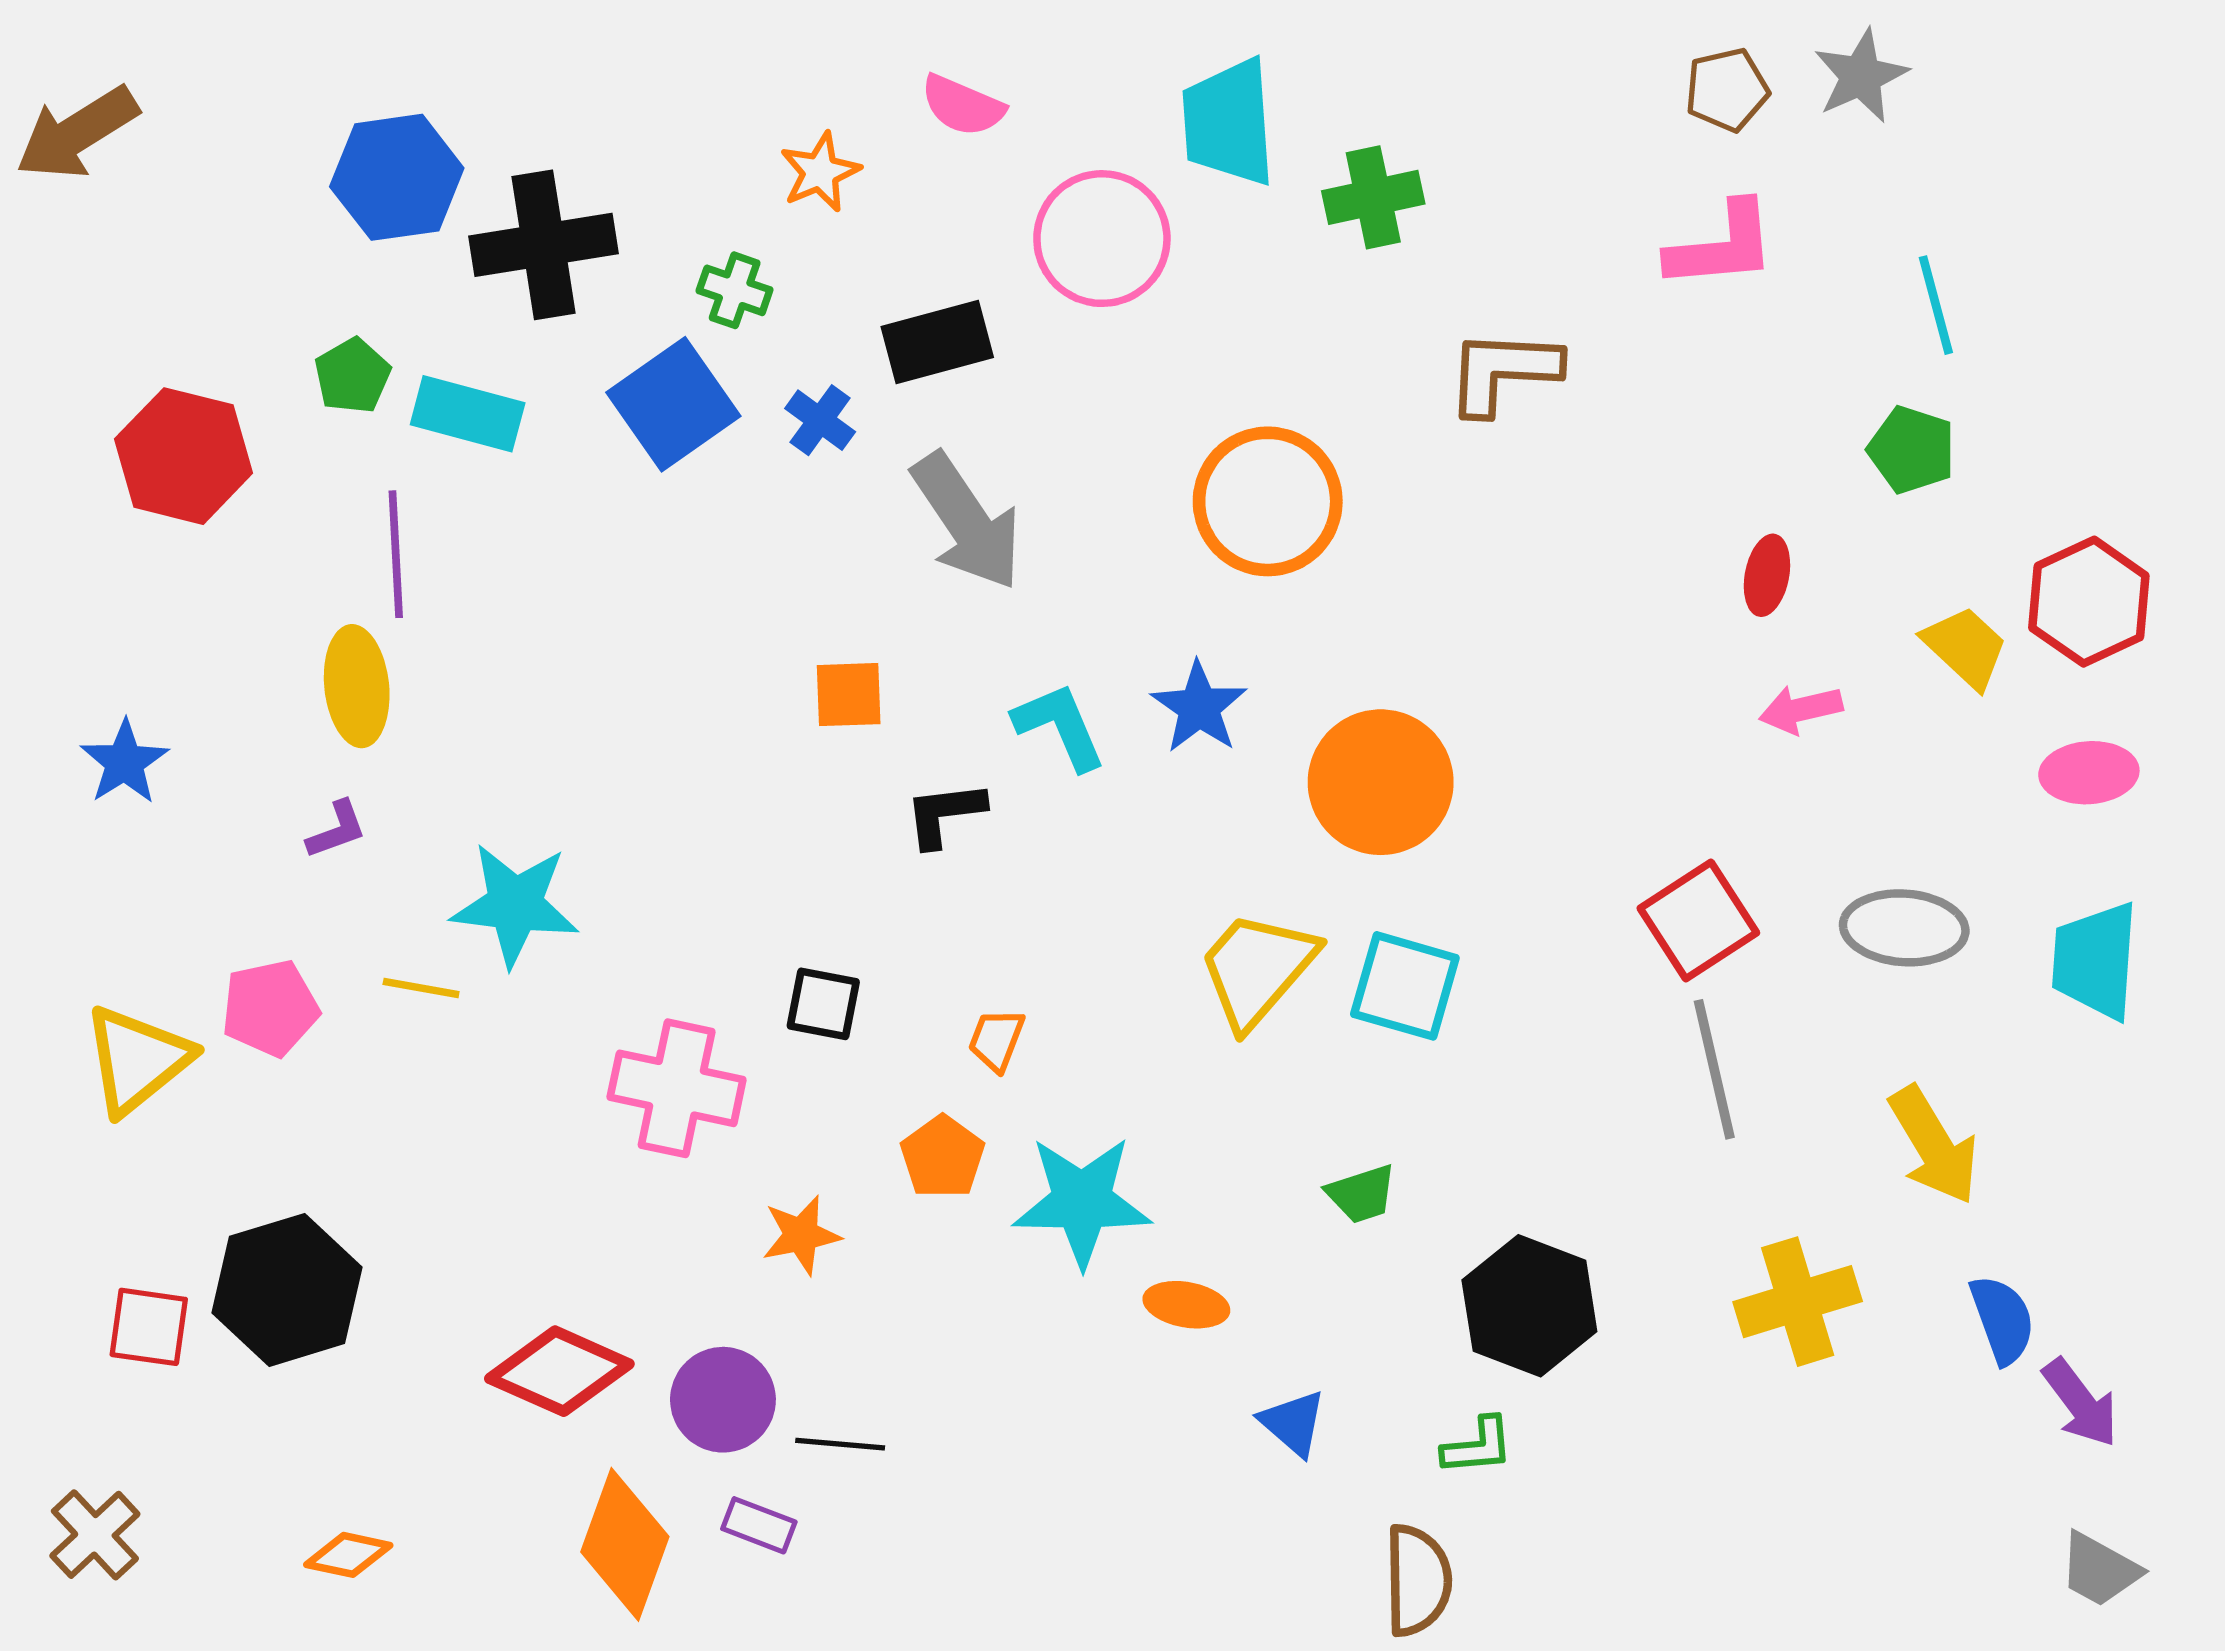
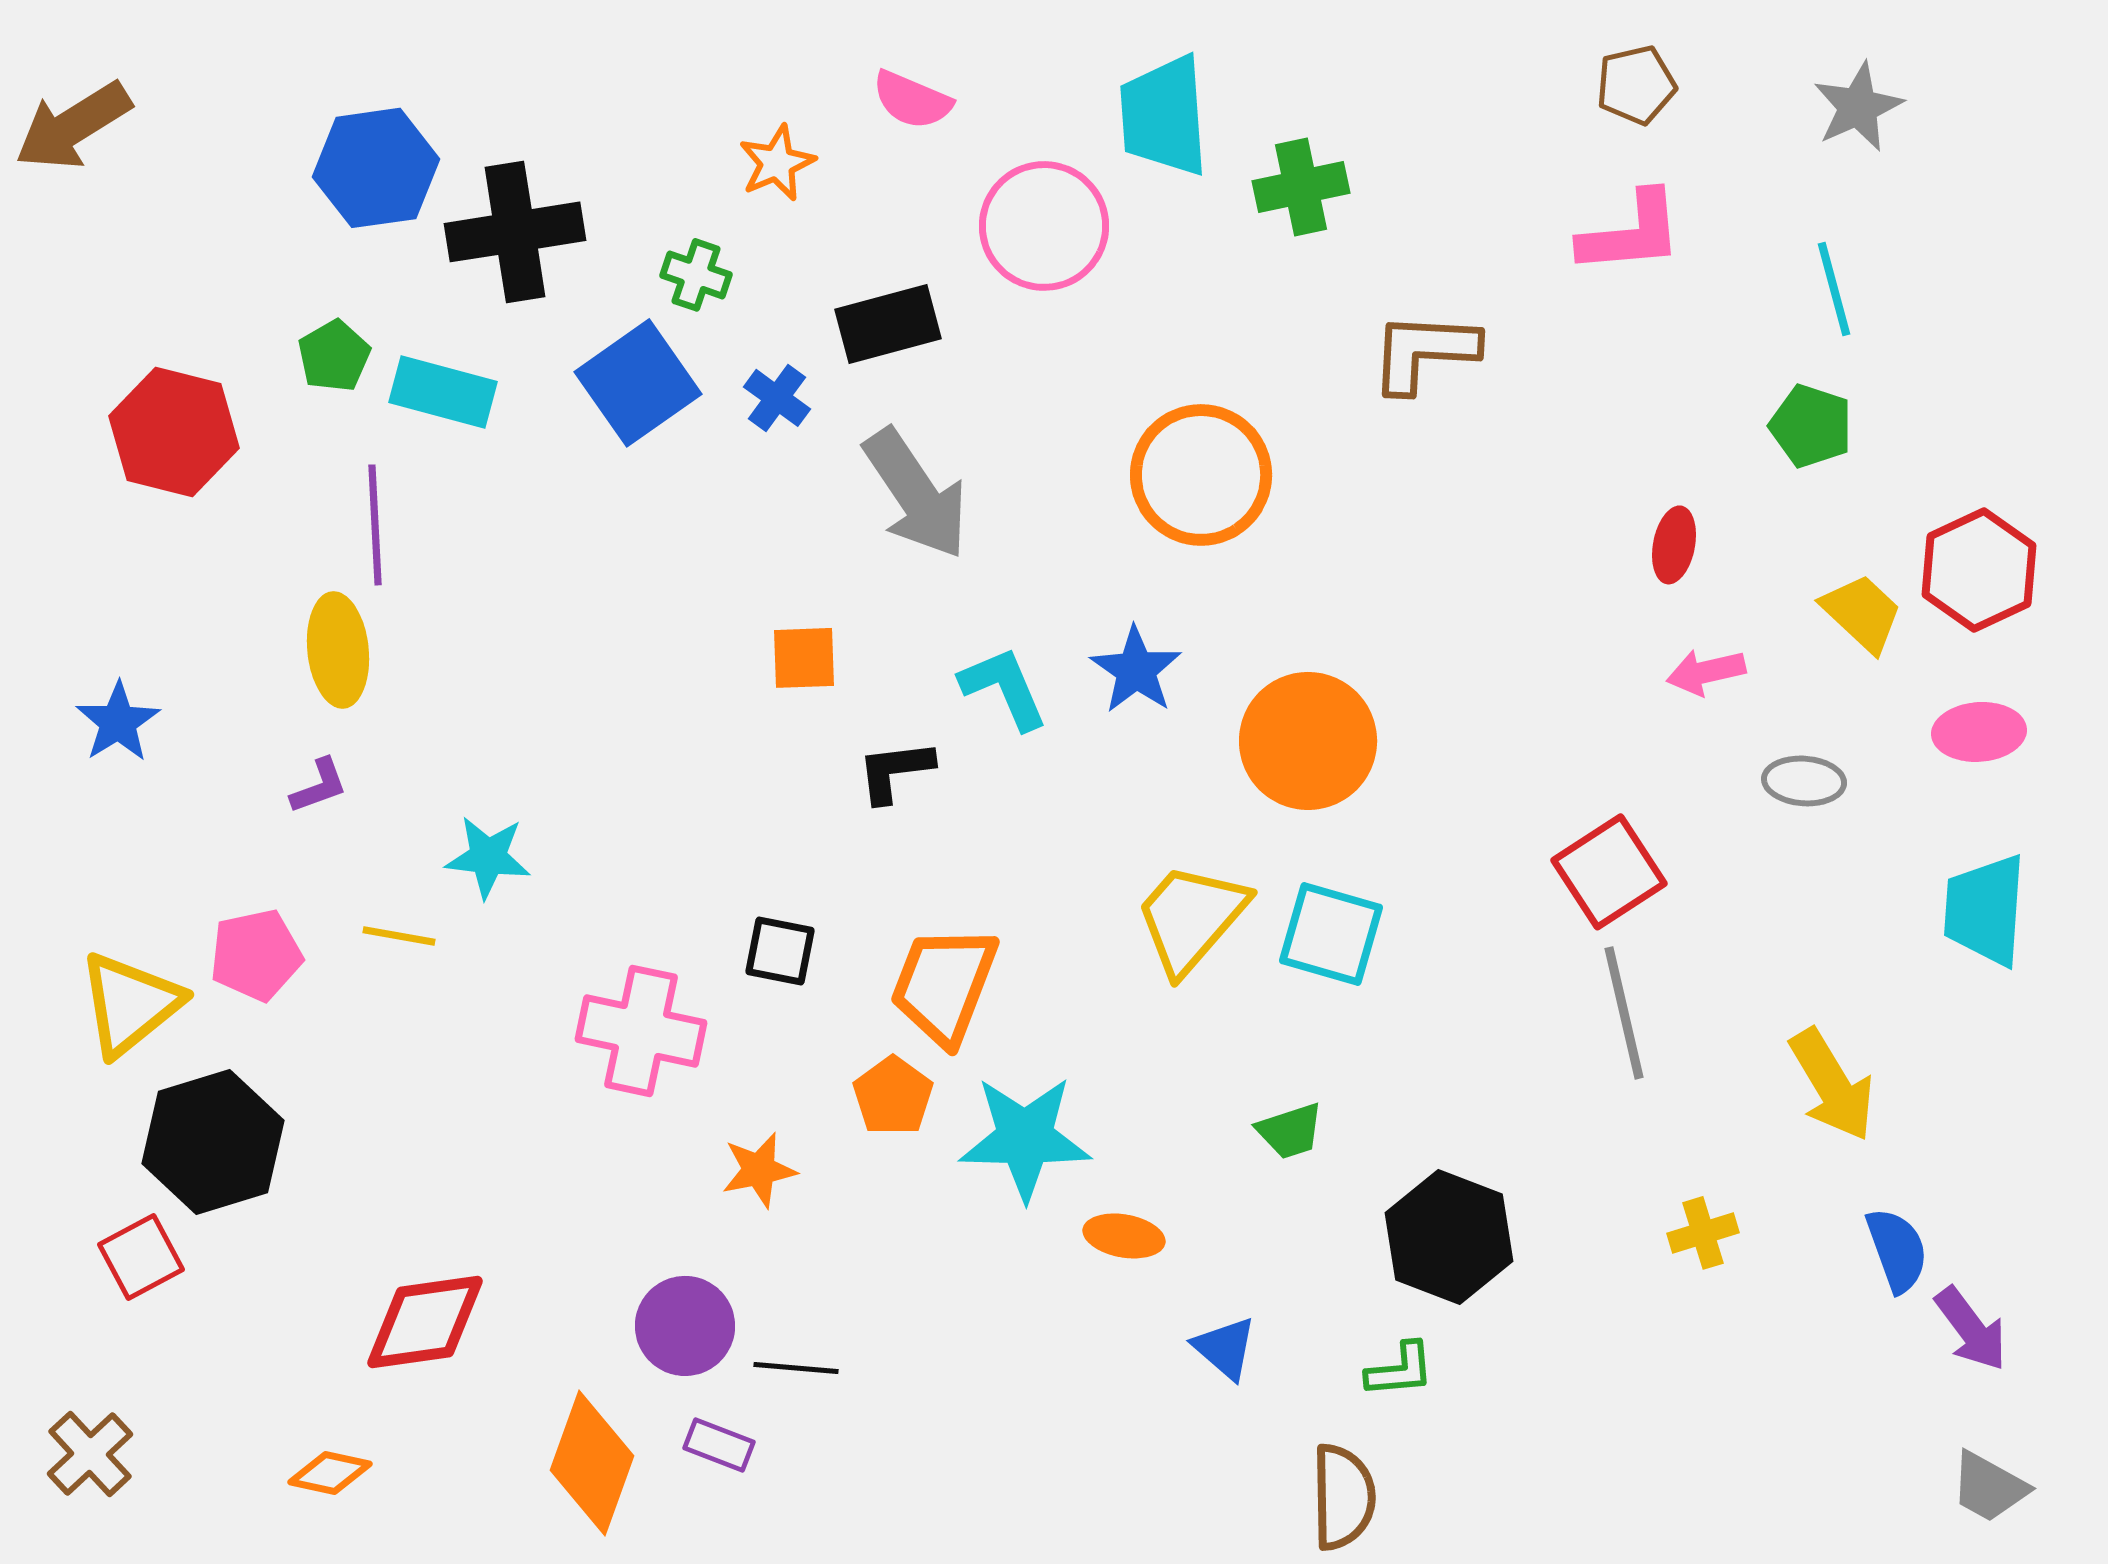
gray star: (1861, 76) -> (1858, 107), moved
cyan star: (515, 905) -> (488, 857), size x0.7
gray ellipse: (1904, 928) -> (1804, 781), moved, size x0.7
orange trapezoid: (996, 1040) -> (944, 985), size x2.0
black hexagon: (287, 1290) -> (213, 1142), moved
yellow cross: (1798, 1302) -> (1703, 1233), size x0.6
red square: (149, 1327) -> (141, 1257), turned -36
red diamond: (559, 1371) -> (425, 1322), moved, turned -32

